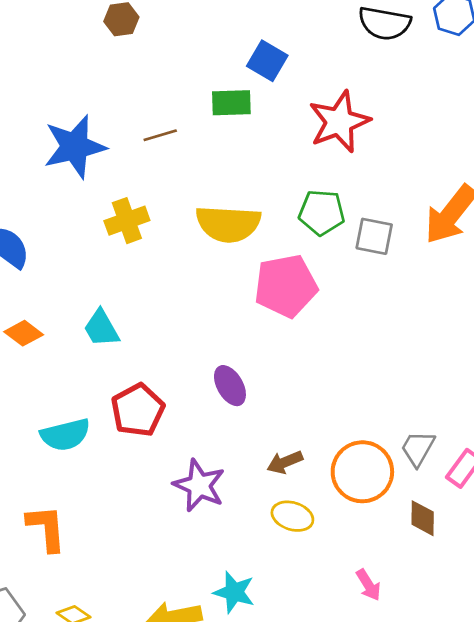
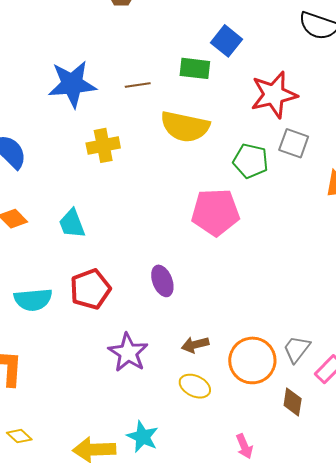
yellow semicircle: (228, 224) -> (185, 127), moved
gray square: (374, 236) -> (294, 143), moved

